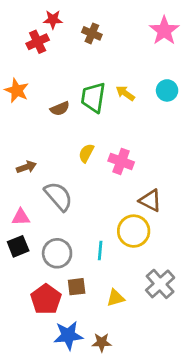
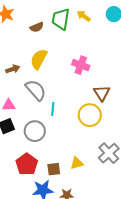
yellow semicircle: (86, 153) -> (39, 59), moved, size x1.5
brown triangle: (150, 200) -> (102, 93), turned 30
cyan line: (100, 251) -> (53, 109), moved
brown square: (77, 287) -> (54, 169), moved

